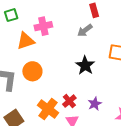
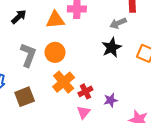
black star: (85, 65) -> (112, 48), moved
orange cross: (48, 109) -> (64, 82), moved

